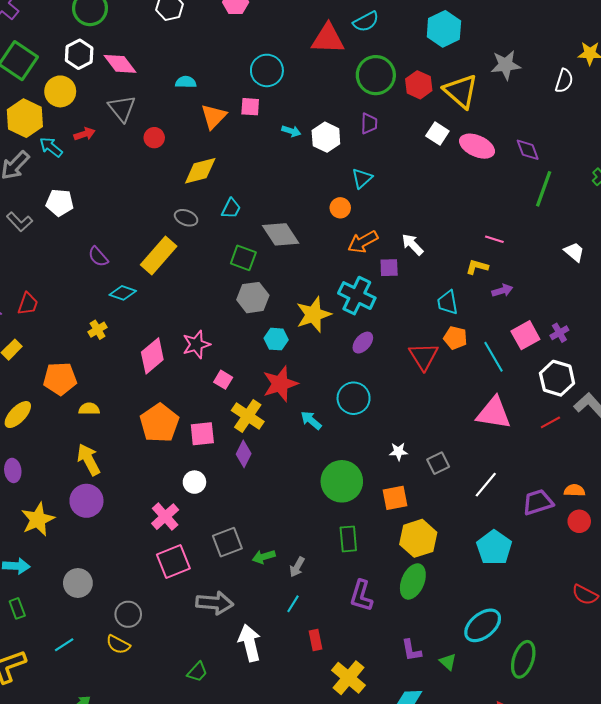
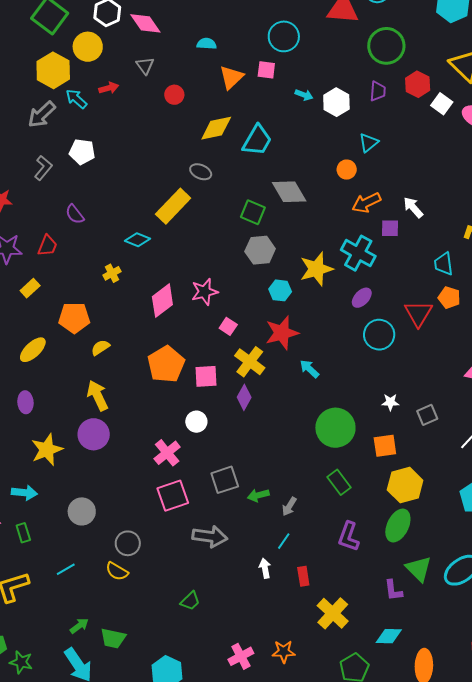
red hexagon: (419, 85) -> (418, 84), moved
gray triangle: (122, 108) -> (145, 66), size x0.7
cyan trapezoid: (231, 208) -> (257, 140), moved, size x1.6
gray L-shape: (19, 222) -> (43, 168), turned -100
purple semicircle: (98, 257) -> (75, 214), moved
cyan circle: (354, 398) -> (379, 335), moved
yellow semicircle: (89, 409) -> (100, 348), turned -36
green rectangle: (348, 539) -> (339, 482), turned -35
white arrow: (250, 643) -> (265, 568), moved, size x0.6
green triangle: (448, 662) -> (419, 569), moved, size x1.6

